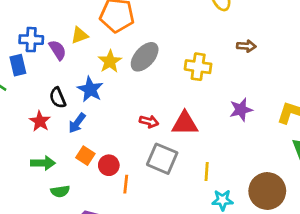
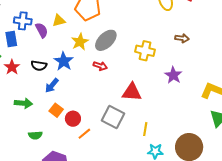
black semicircle: (58, 98) -> (39, 66), turned -63
purple star: (241, 110) -> (173, 75), moved, turned -30
red star: (40, 121) -> (12, 67), moved
red arrow: (149, 121) -> (100, 66), moved
green arrow: (43, 163) -> (23, 103), moved
orange line: (126, 184) -> (84, 134), turned 40

